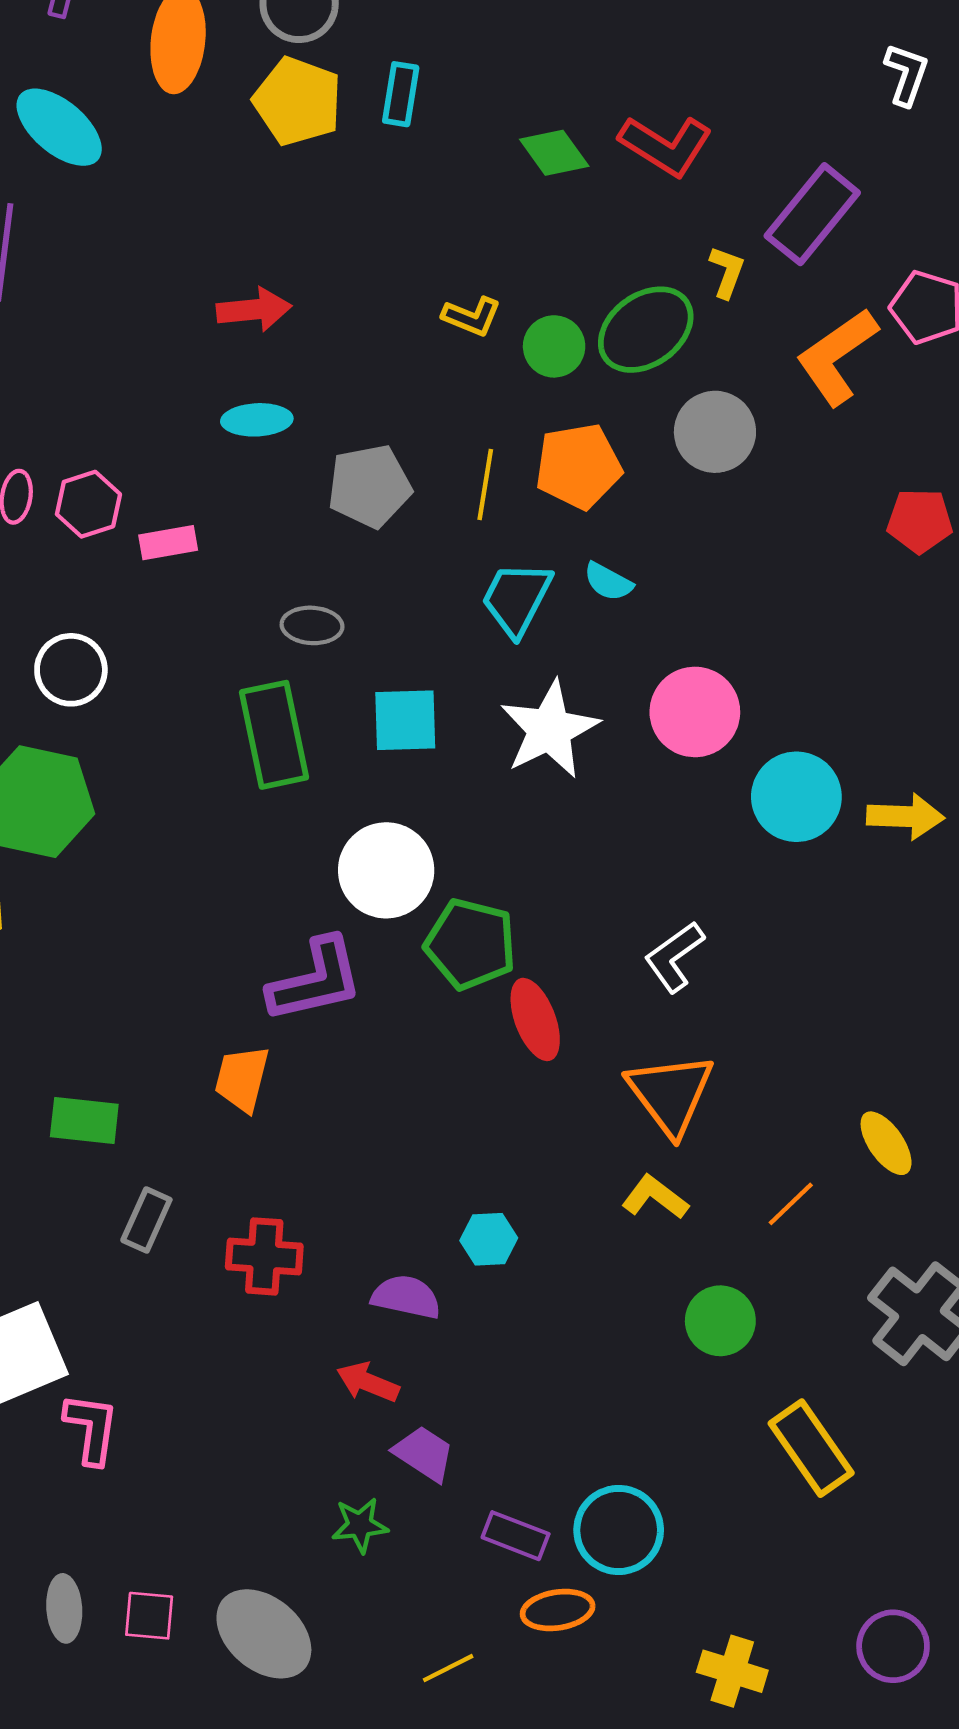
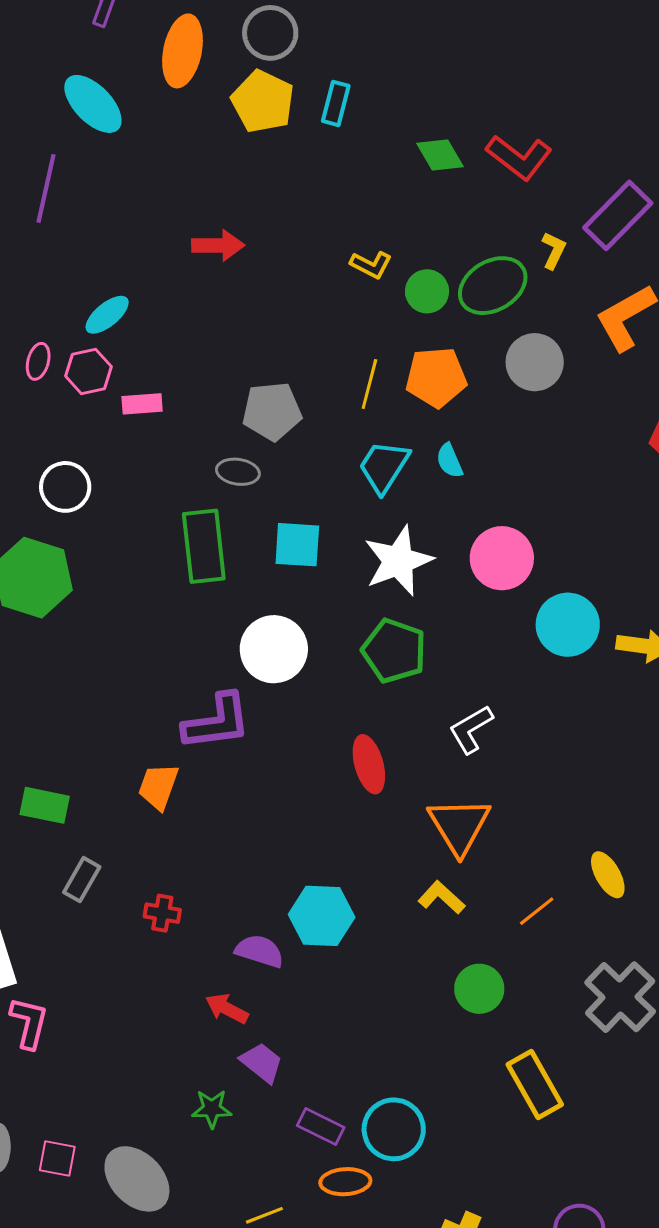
cyan ellipse: (257, 420) -> (107, 315), moved, turned -42
gray pentagon: (369, 486) -> (272, 411), moved
cyan semicircle: (608, 582) -> (450, 461), turned 33
green pentagon: (471, 944) -> (394, 651), moved
cyan hexagon: (489, 1239) -> (322, 916), size x1.6
red cross: (264, 1256) -> (162, 913), size x0.7

